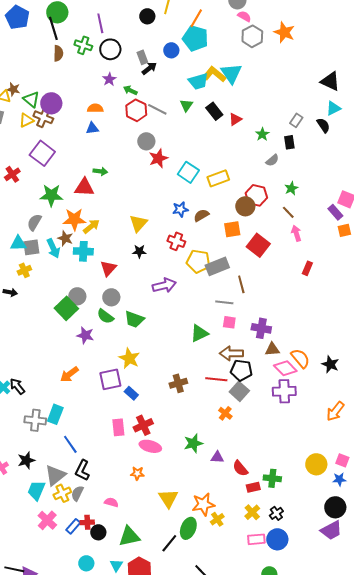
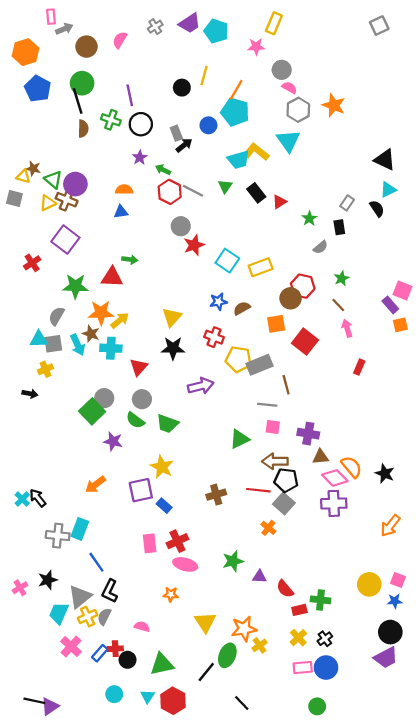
cyan triangle: (231, 73) -> (288, 141), moved
black star: (139, 251) -> (173, 348), size x1.5

